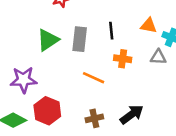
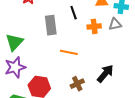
green triangle: (48, 40) -> (14, 42), moved
orange cross: (123, 59) -> (94, 26), moved

